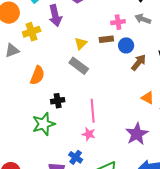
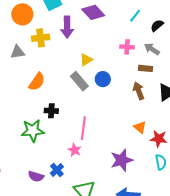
brown rectangle: (106, 39) -> (145, 68), moved
blue circle: (126, 45) -> (103, 79), moved
brown arrow: (139, 62) -> (139, 91), turned -72

